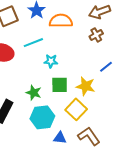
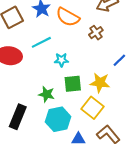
orange semicircle: (61, 21) -> (68, 17), turned -145
brown cross: (96, 35) -> (96, 33), moved

